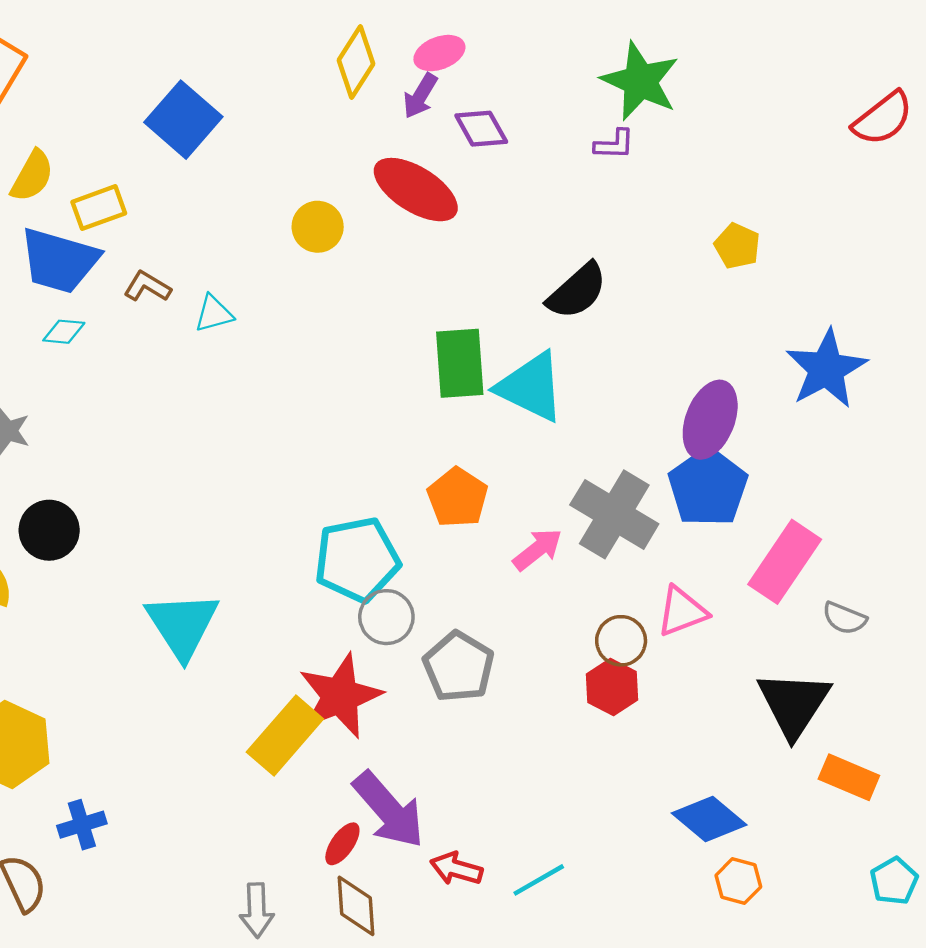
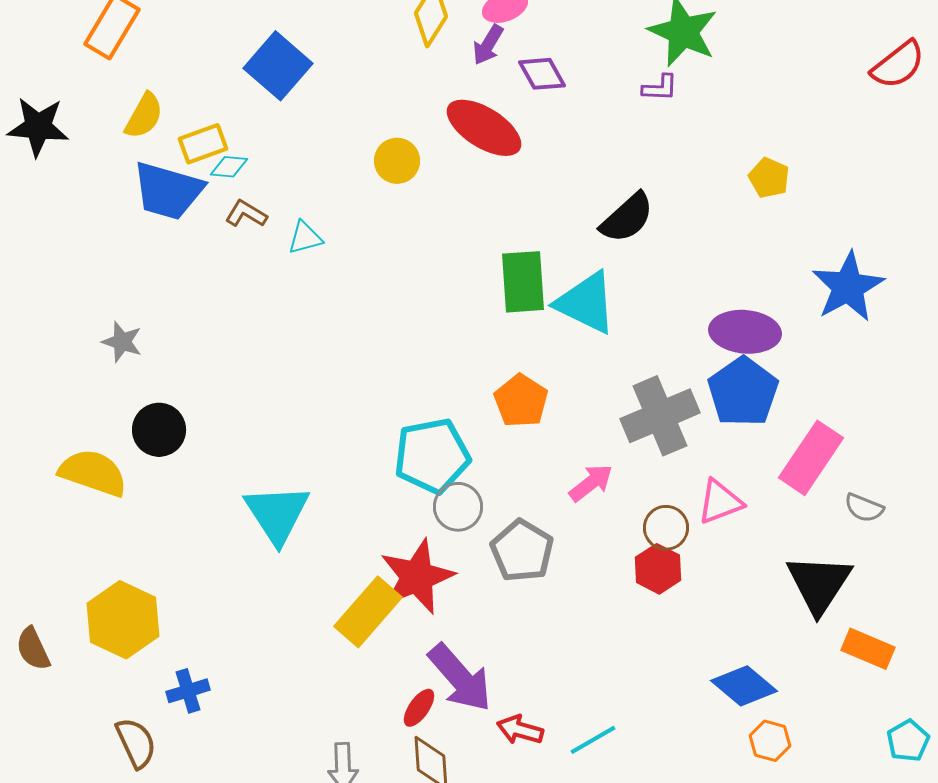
cyan diamond: (64, 332) -> (229, 167), moved
purple ellipse: (710, 420) -> (745, 332), turned 74
gray cross: (614, 514) -> (660, 416), turned 36
pink arrow: (538, 549) -> (591, 483), moved

